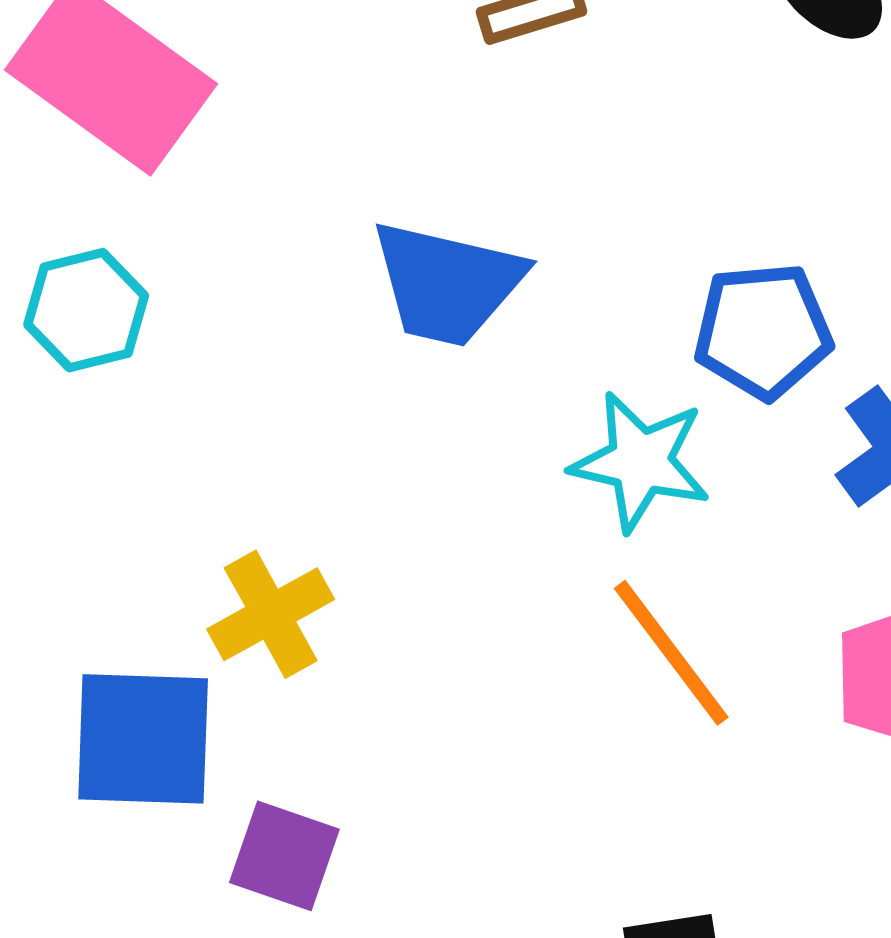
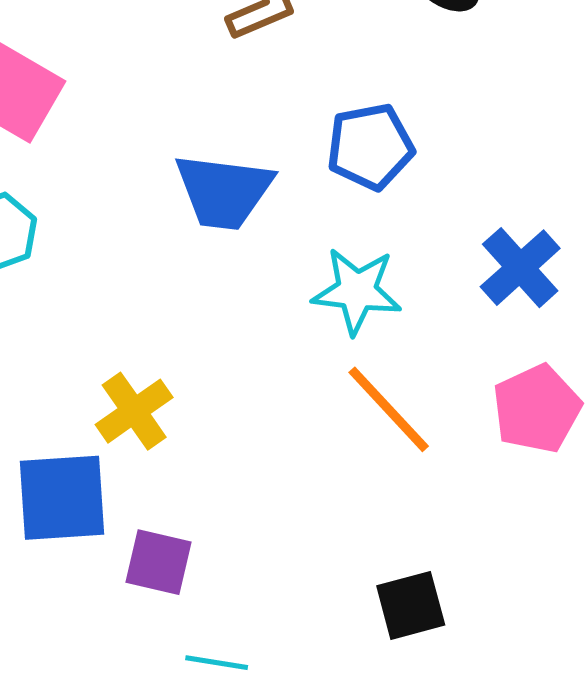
blue pentagon: (763, 331) -> (370, 147), moved

